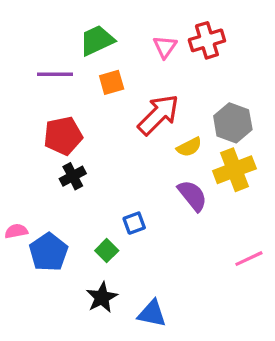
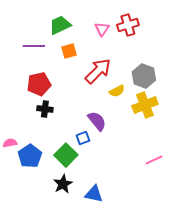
black cross: (73, 176) -> (45, 109), turned 35
purple semicircle: (192, 196) -> (97, 121), moved
green square: (107, 251) -> (66, 155), size x1.6

